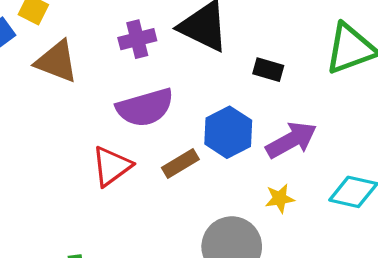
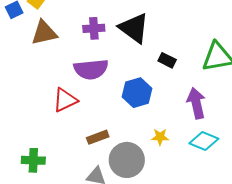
brown triangle: (57, 61) -> (44, 33), turned -44
purple arrow: (291, 140) -> (196, 103), moved, turned -84
brown rectangle: (180, 163) -> (98, 137), moved

